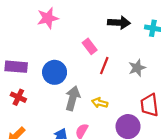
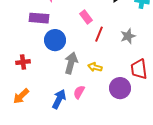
purple rectangle: (16, 67) -> (39, 18), moved
red cross: (18, 97) -> (23, 62), turned -32

